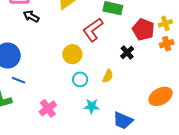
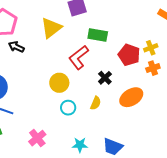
black cross: (127, 52) -> (105, 78), moved
orange ellipse: (161, 96) -> (131, 97), moved
cyan star: (92, 106) -> (80, 145), moved

